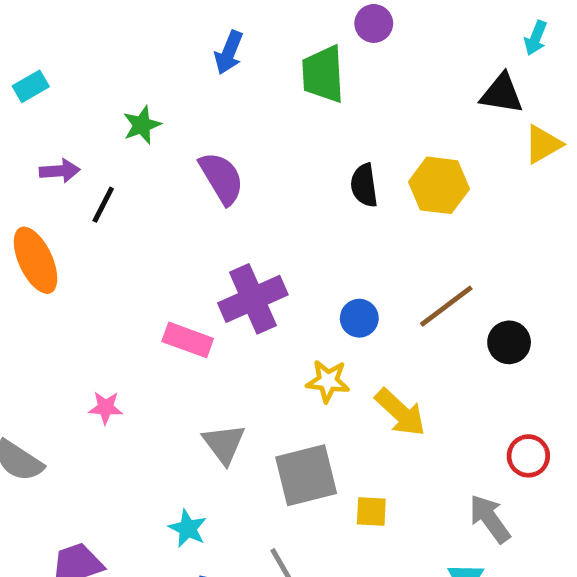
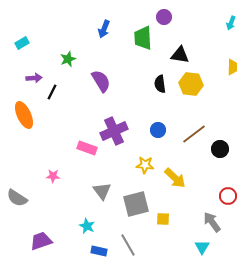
black triangle: (502, 94) -> (180, 55), moved
blue circle: (359, 318) -> (158, 130), moved

